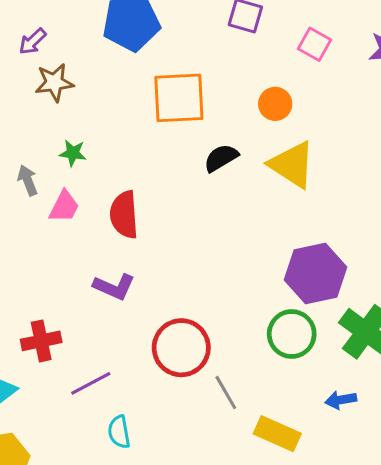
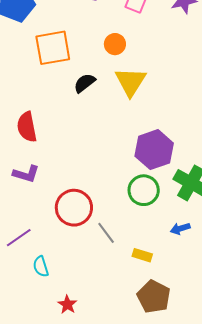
yellow triangle: (292, 165) -> (131, 82), turned 36
yellow rectangle: (277, 434) -> (142, 255), size x0.7

